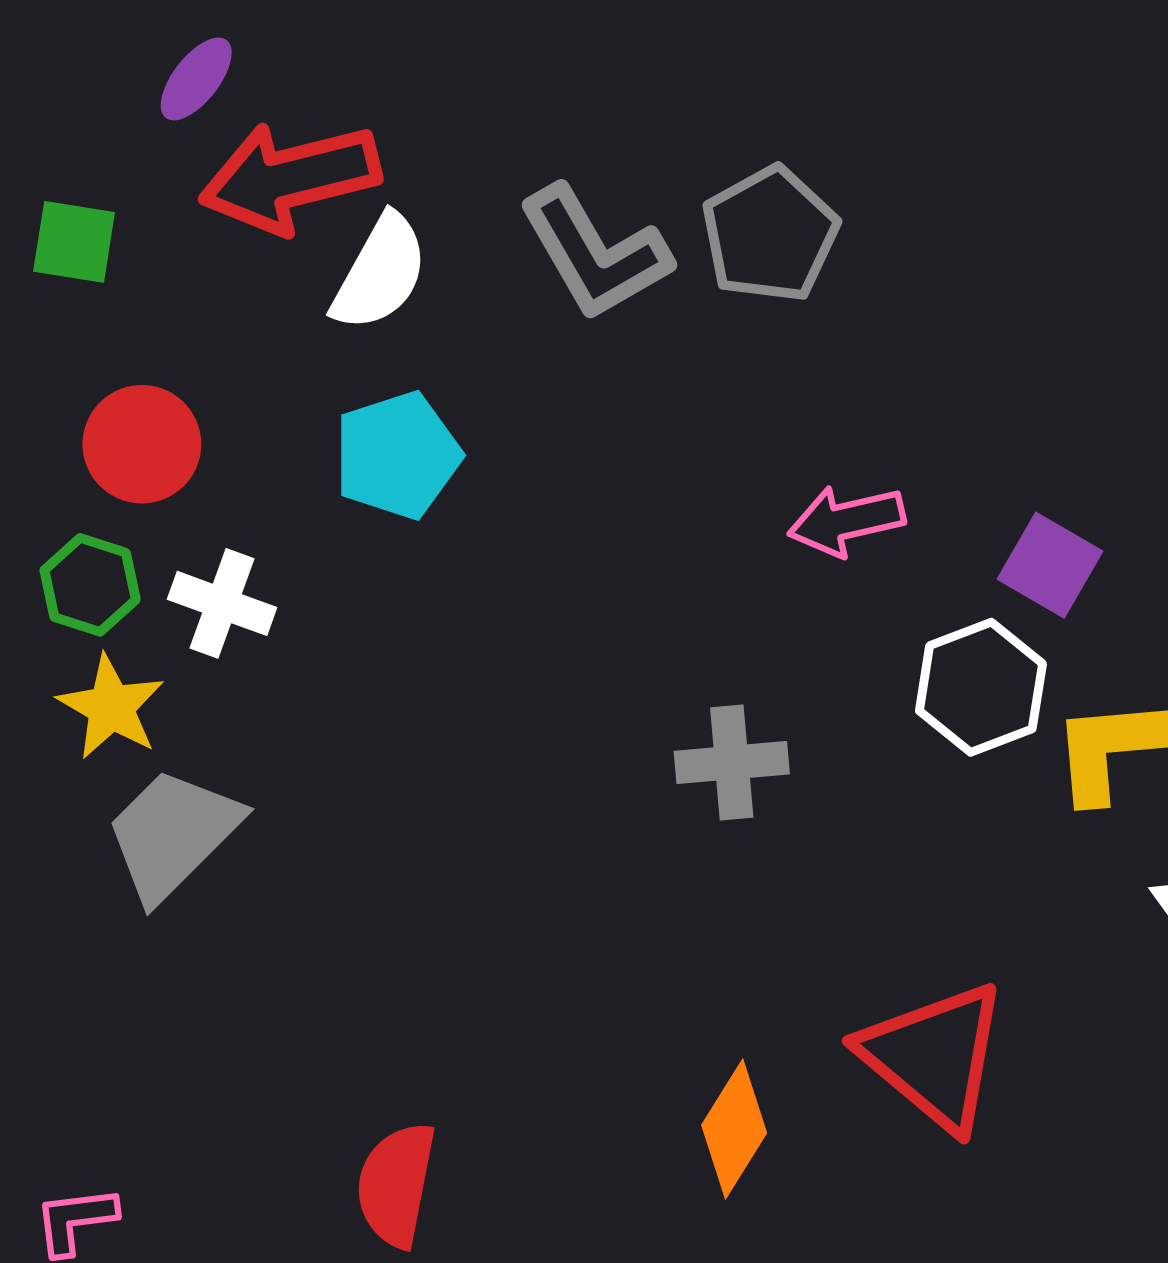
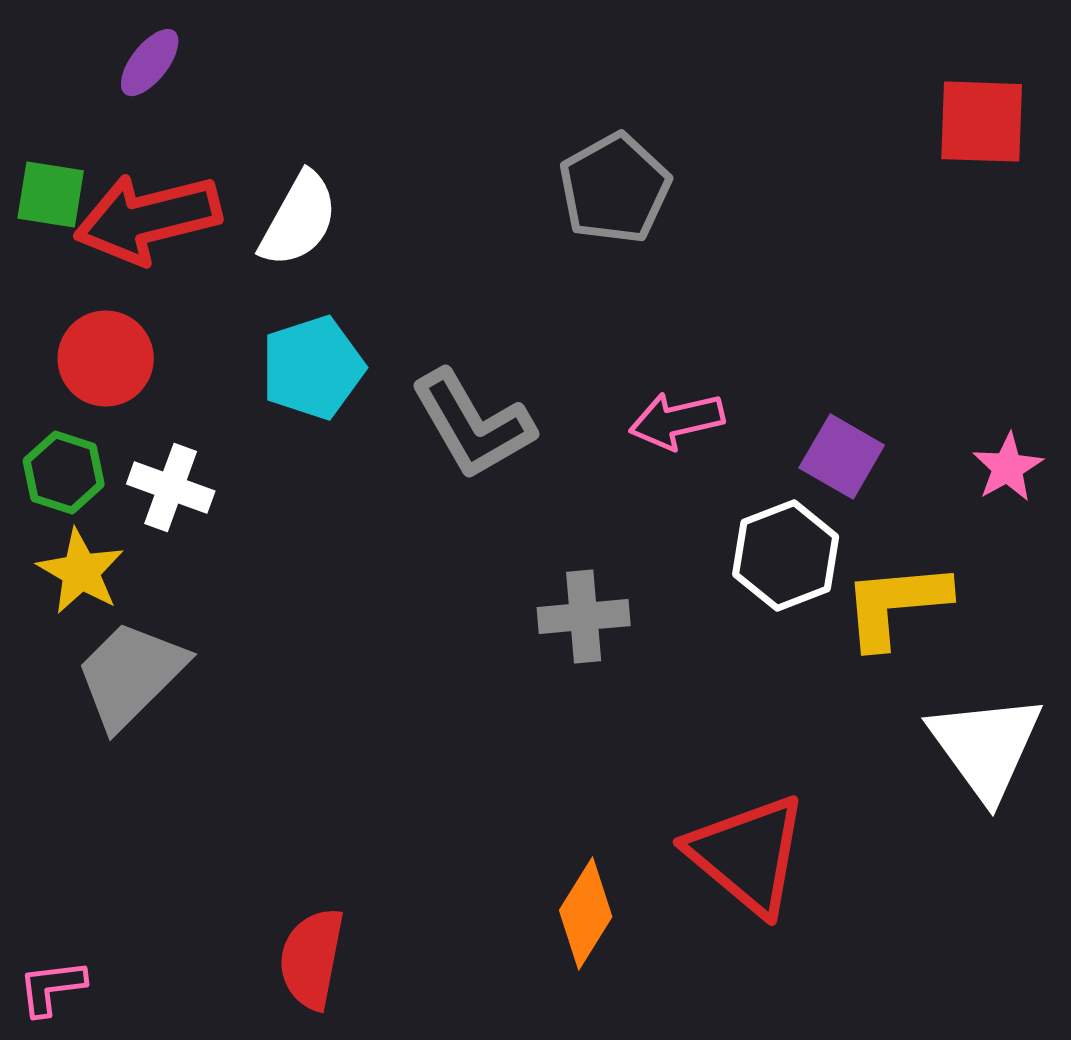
red arrow: (290, 178) -> (148, 219), moved
gray L-shape: (595, 253) -> (473, 425), moved

